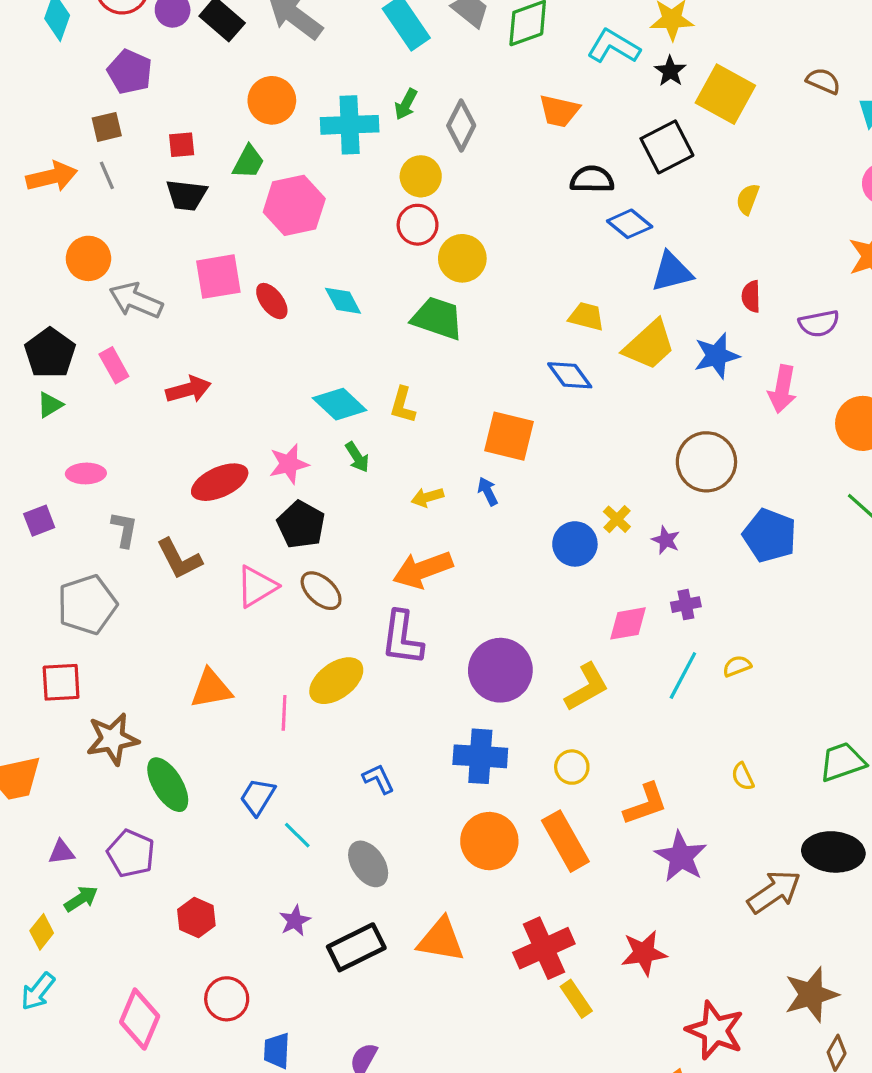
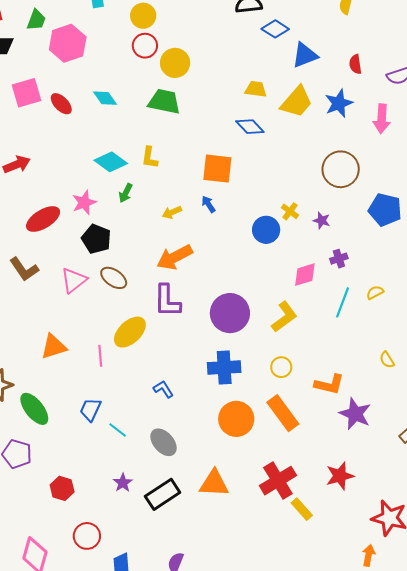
green arrow: (357, 457) -> (126, 193), turned 66
orange L-shape: (645, 804) -> (329, 384), turned 40

